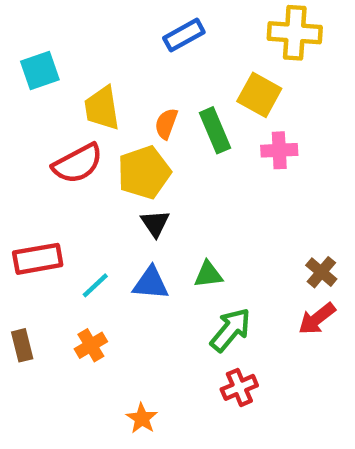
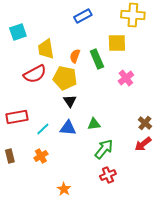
yellow square: (259, 95) -> (117, 43), turned -30
pink cross: (279, 150) -> (126, 78), moved, turned -35
yellow pentagon: (144, 172) -> (65, 78), turned 30

